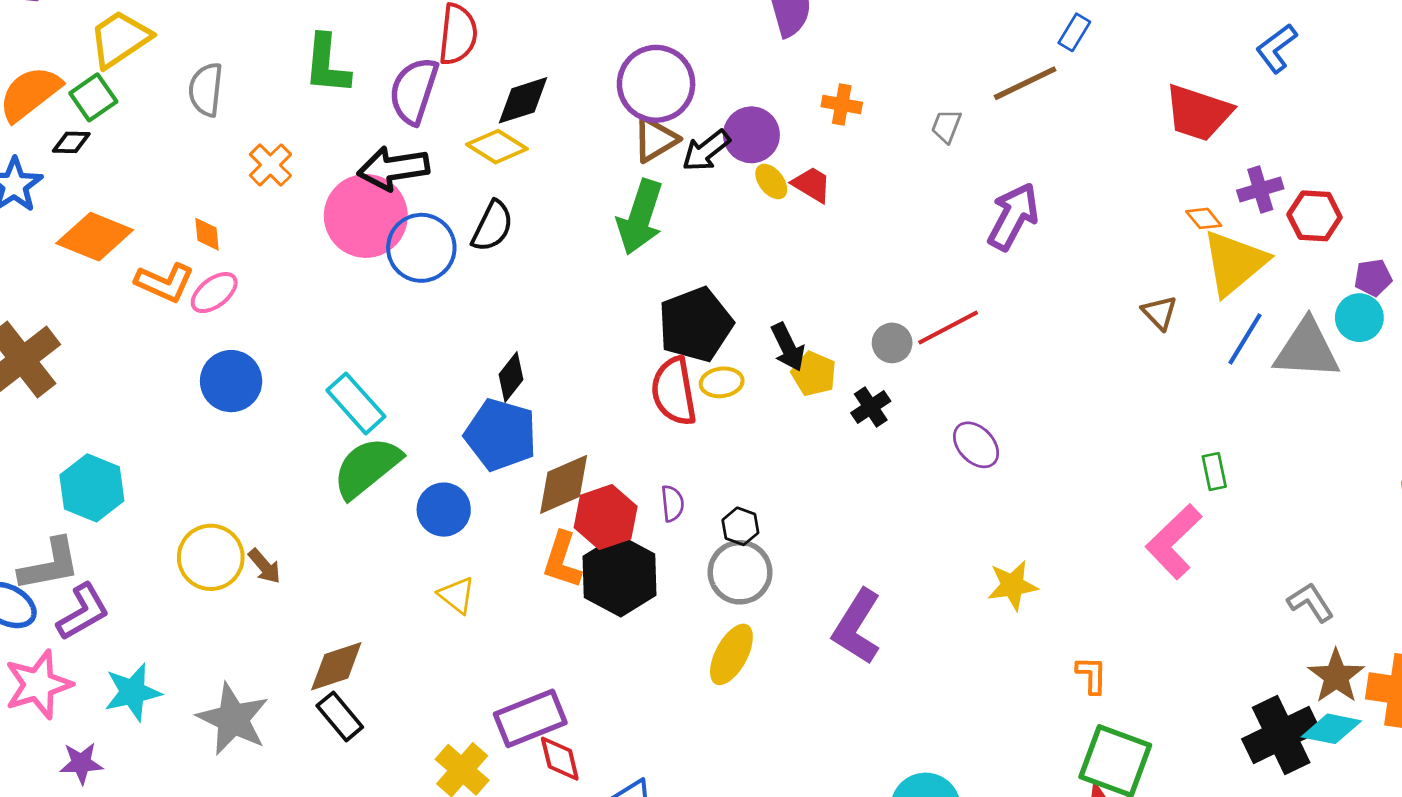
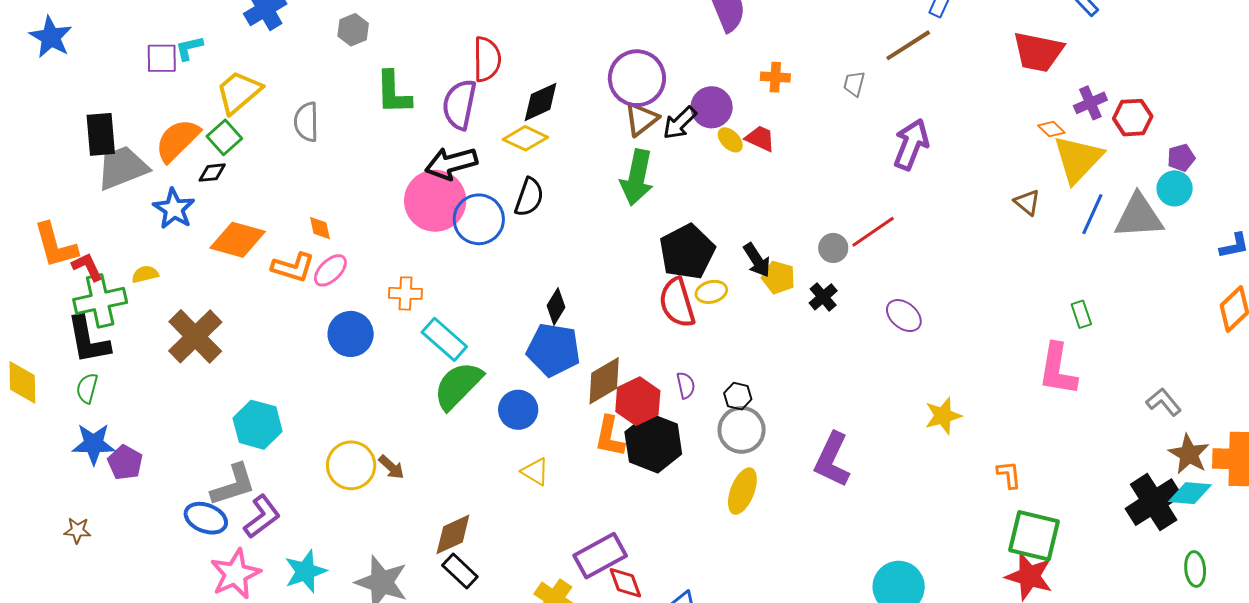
orange cross: (270, 165) -> (405, 293), moved, turned -36
pink L-shape: (1174, 542) -> (1058, 369), turned -30

